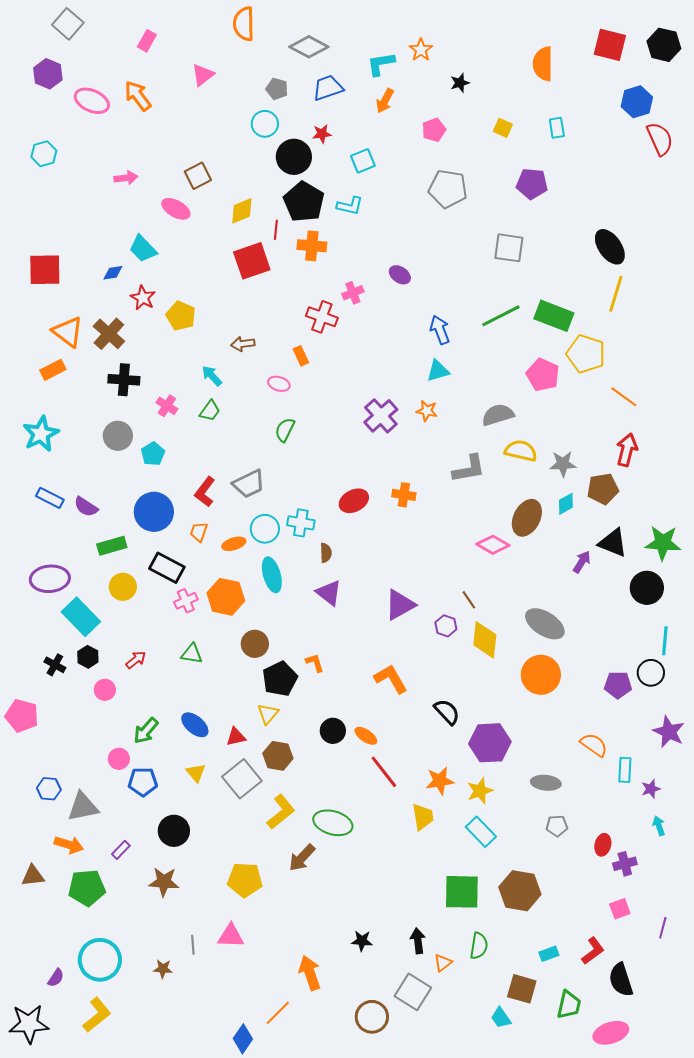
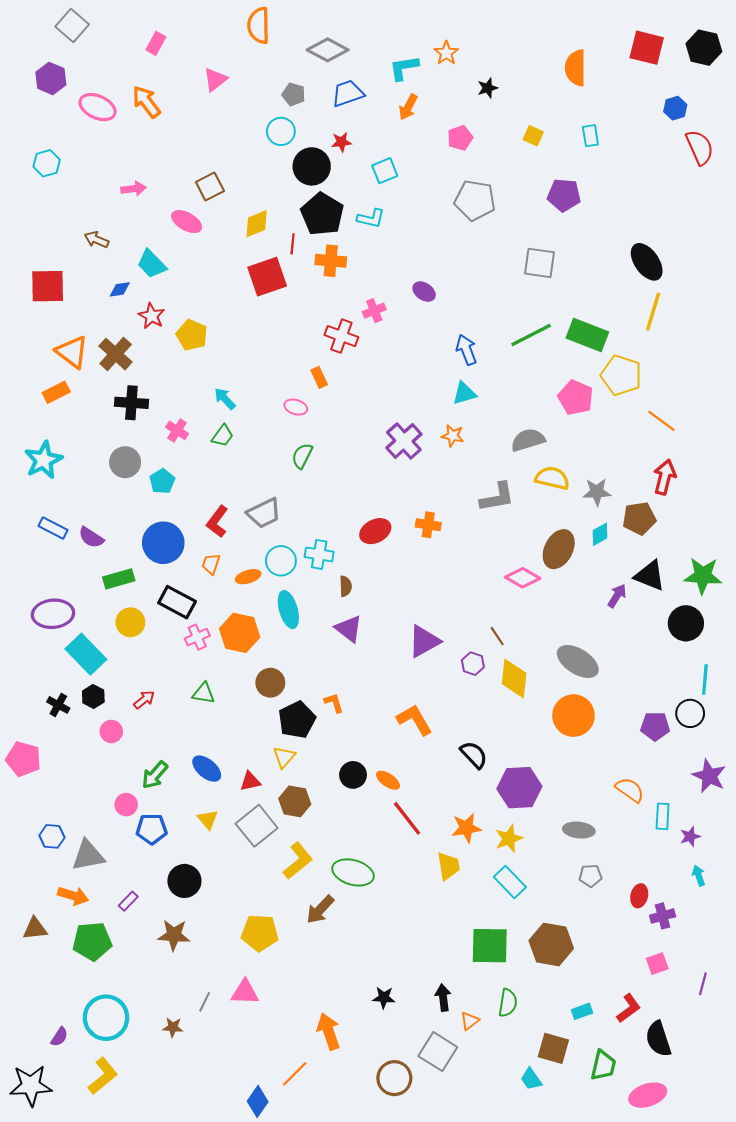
blue hexagon: (637, 102) -> (675, 108), size x0.7
brown arrow: (243, 344) -> (96, 240), moved, turned 30
gray line: (193, 945) -> (205, 1002), turned 30

